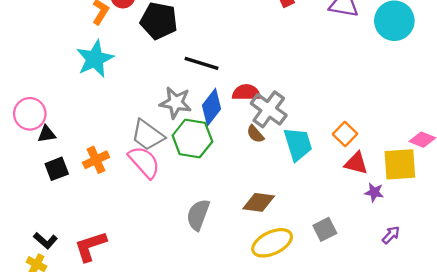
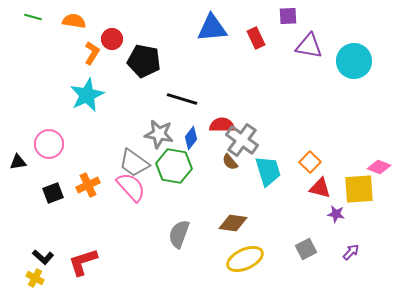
blue diamond: (212, 107) -> (191, 138), size x0.7
pink circle: (30, 114) -> (49, 144), moved
black triangle: (47, 134) -> (18, 162), moved
gray square: (325, 229) -> (306, 249), moved

